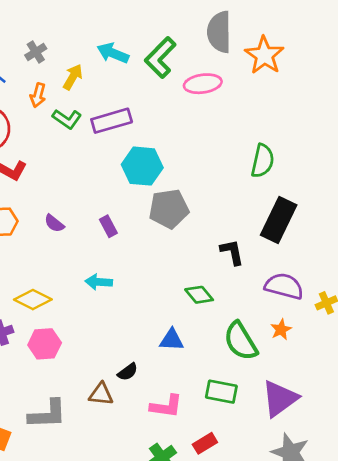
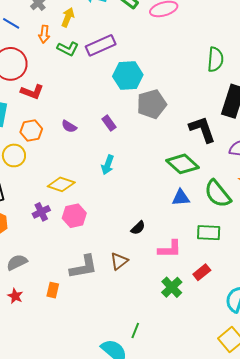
black L-shape: (232, 252) -> (202, 129), size x1.4
cyan arrow: (99, 282) -> (108, 165), turned -66
green diamond: (199, 295) -> (182, 164), size x1.5
blue triangle: (172, 340) -> (181, 198), moved
brown triangle: (101, 394) -> (119, 261), moved, turned -36

